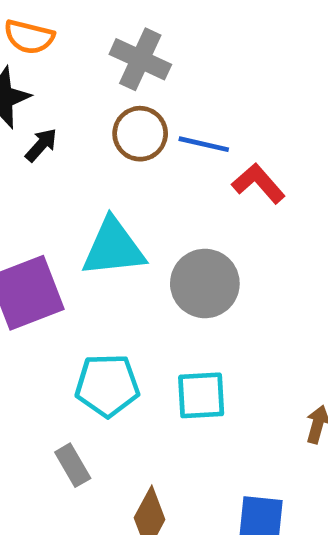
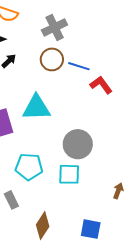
gray cross: (140, 59) -> (55, 27), turned 35
gray circle: (205, 283) -> (78, 144), moved

